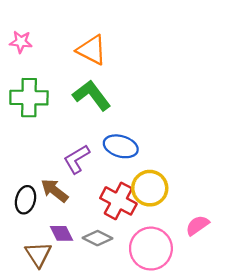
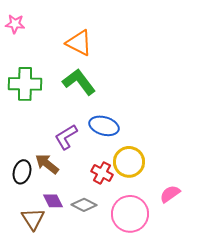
pink star: (21, 42) -> (15, 24), moved
red cross: (118, 201) -> (102, 173), size x0.7

